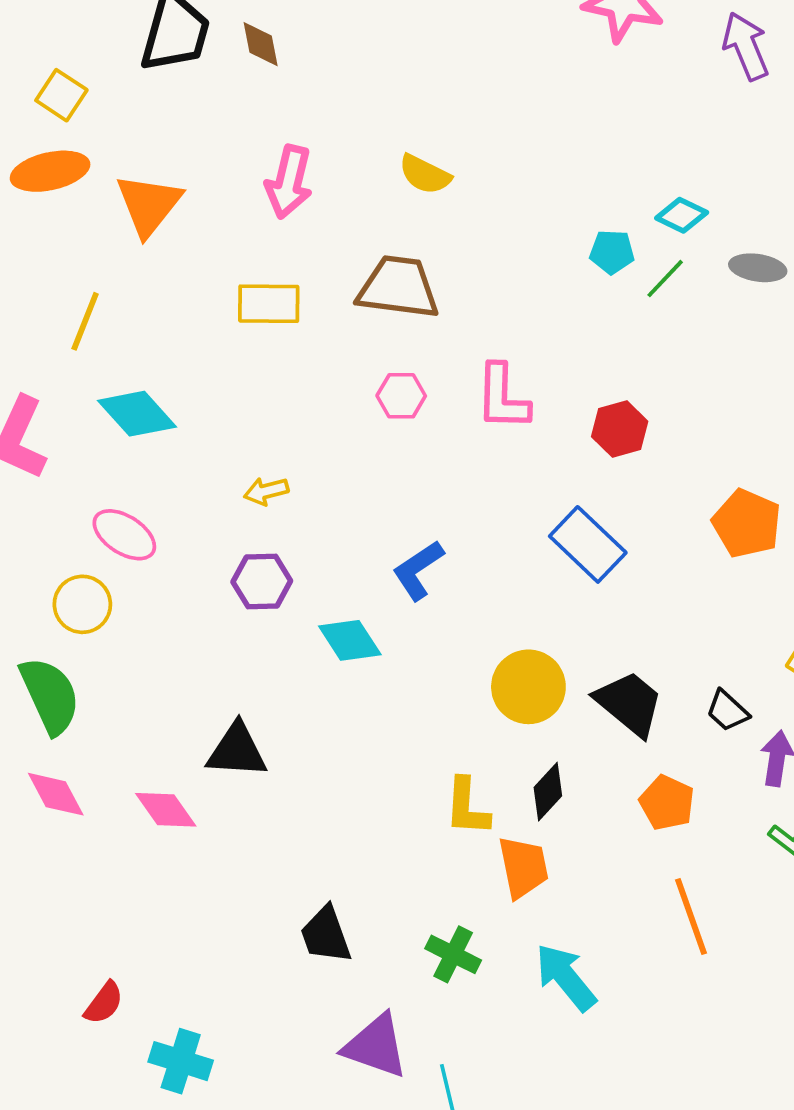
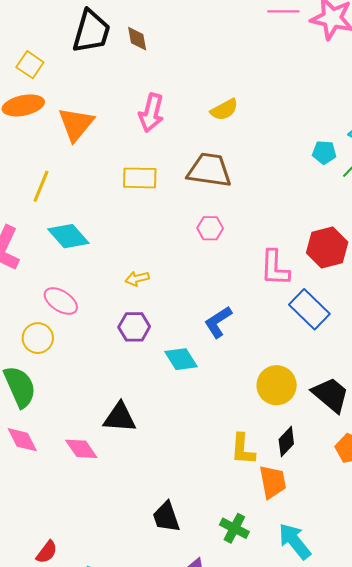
yellow semicircle: (425, 174) -> (224, 110), turned -56
pink L-shape: (502, 397) -> (275, 268), moved
red hexagon: (620, 429) -> (327, 247), size x1.4

